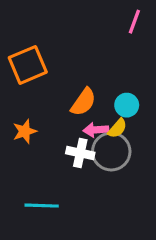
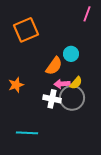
orange square: (28, 65) -> (26, 30), moved
cyan circle: (127, 105) -> (71, 54), moved

